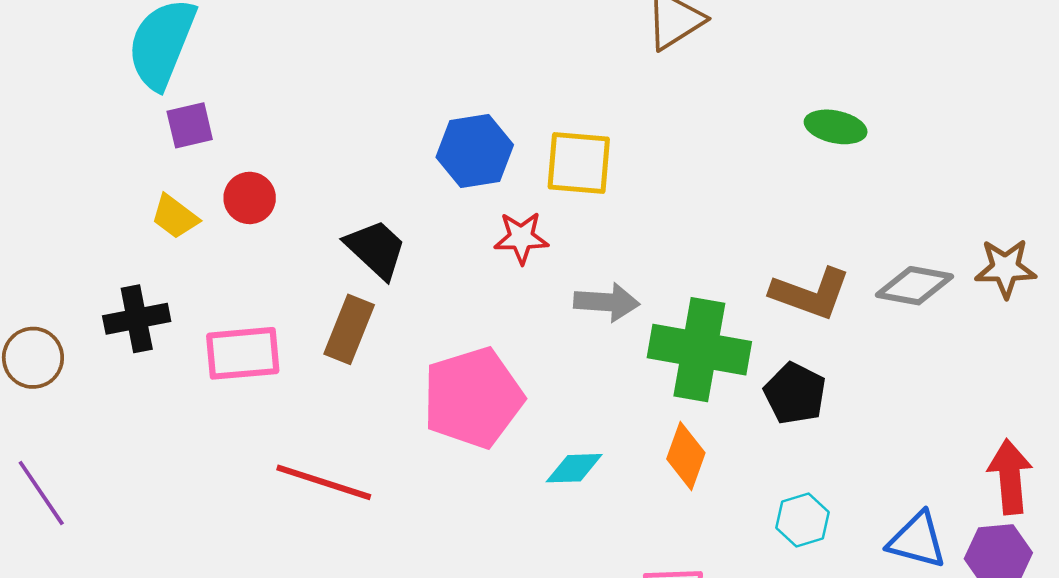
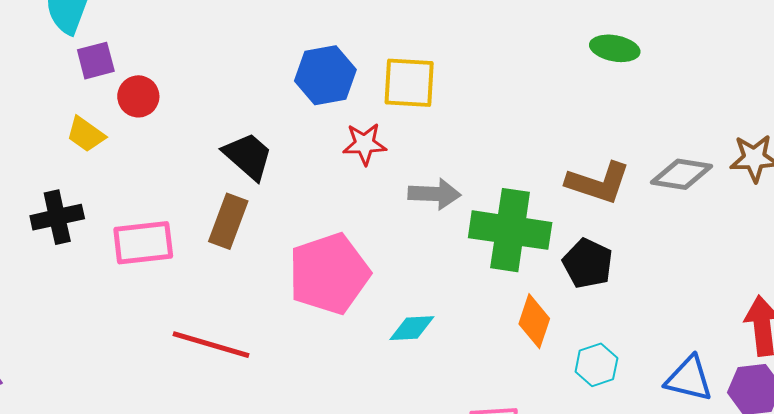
red circle: (250, 198) -> (138, 96), moved
orange diamond: (686, 456) -> (534, 321), moved

